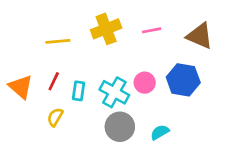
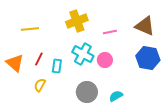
pink line: (152, 30) -> (110, 32), moved
yellow line: (58, 41) -> (30, 29), moved
blue hexagon: (183, 80) -> (148, 58), moved
cyan cross: (114, 92) -> (83, 54), moved

